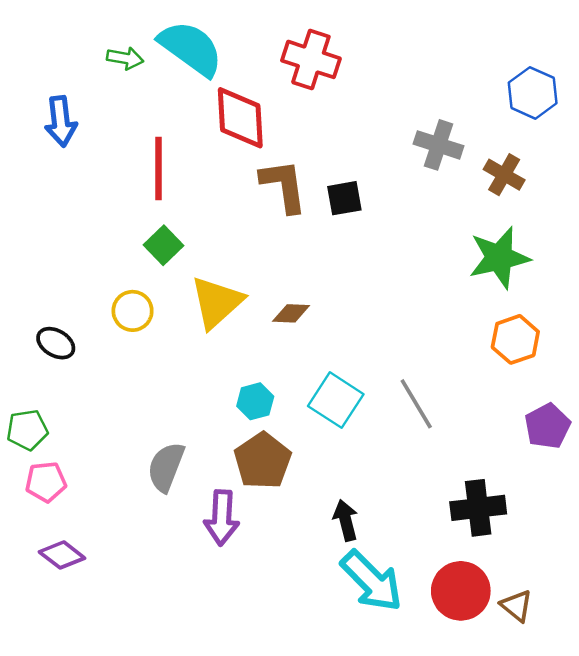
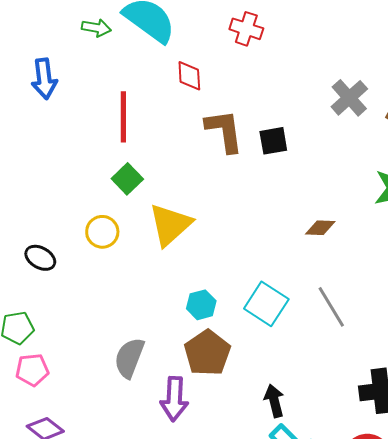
red cross: (311, 59) -> (246, 29), size x0.7
red diamond: (240, 118) -> (189, 76), size x0.6
gray cross: (439, 145) -> (349, 98), turned 30
brown diamond: (291, 313) -> (320, 228), moved

